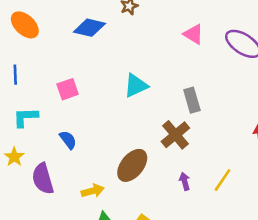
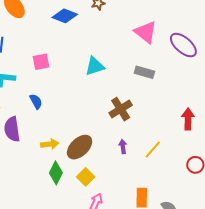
pink triangle: (193, 34) -> (145, 32), size x1.4
gray rectangle: (192, 100) -> (144, 72), moved, turned -66
brown ellipse: (132, 165) -> (80, 147), moved

